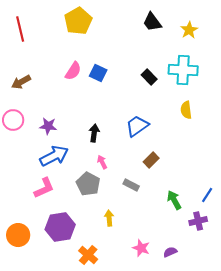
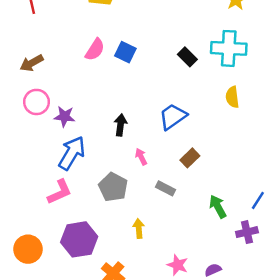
pink circle: (13, 120) -> (37, 102), moved
blue arrow: (54, 156) -> (72, 153), turned -32
pink arrow: (102, 162) -> (141, 157), moved

